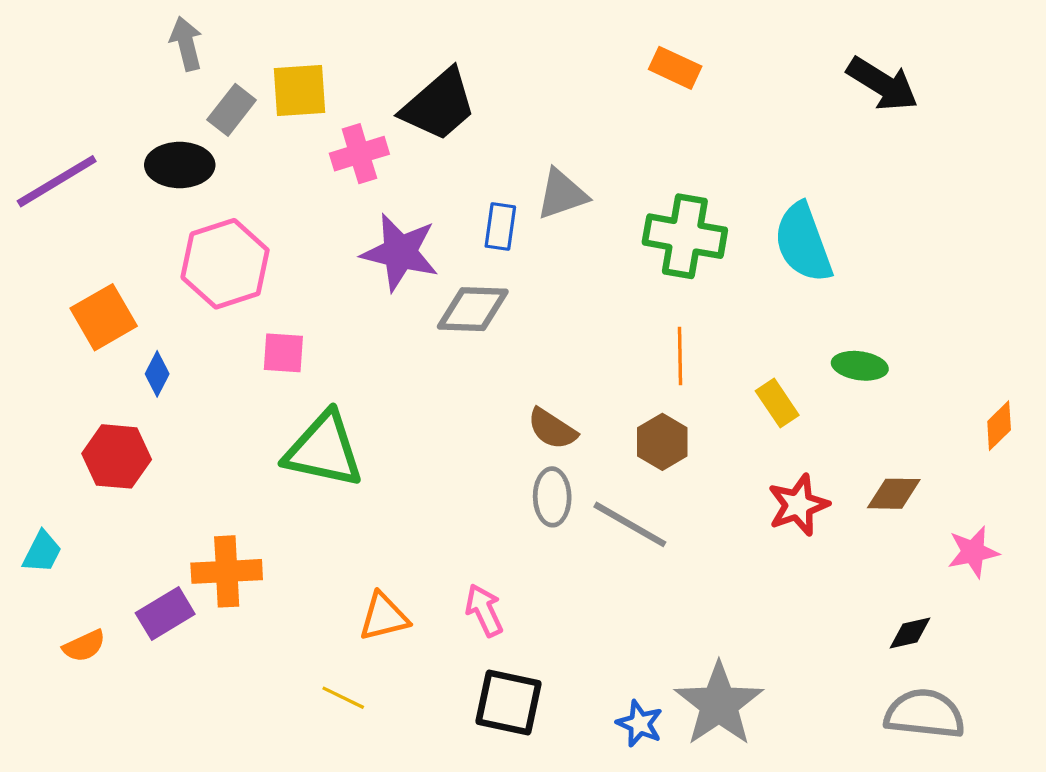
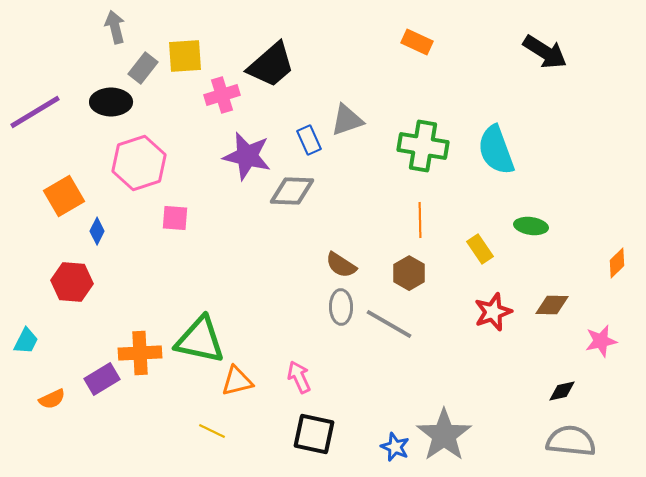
blue rectangle: (500, 227) -> (309, 140), turned -32
green triangle: (324, 450) -> (200, 340), moved

